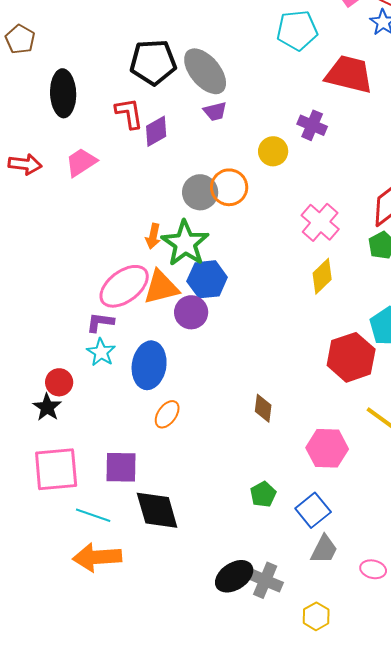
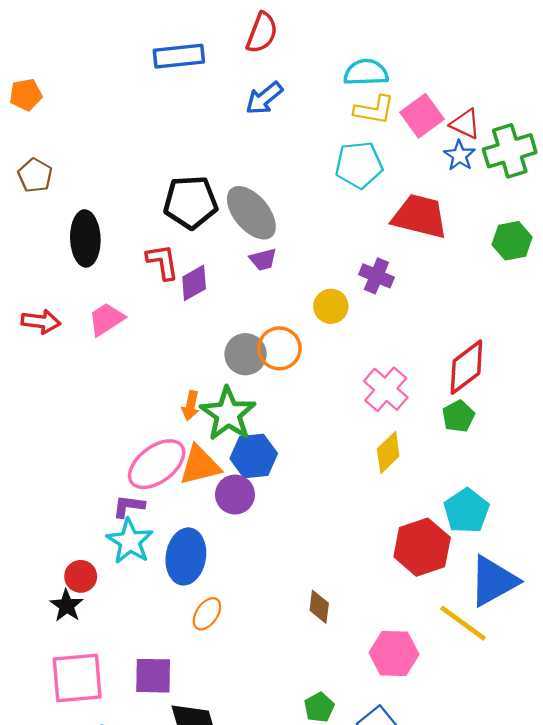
cyan star: (101, 352) -> (130, 541), size x1.4

